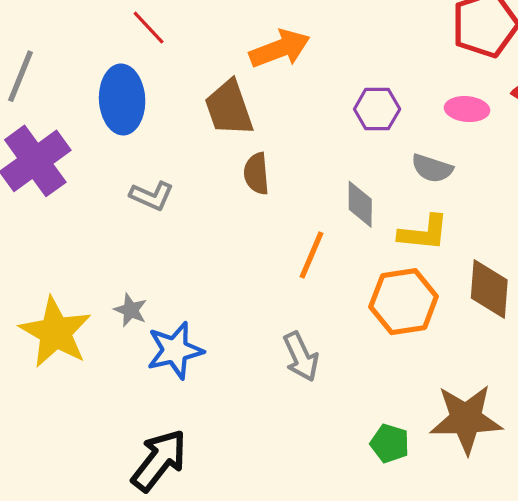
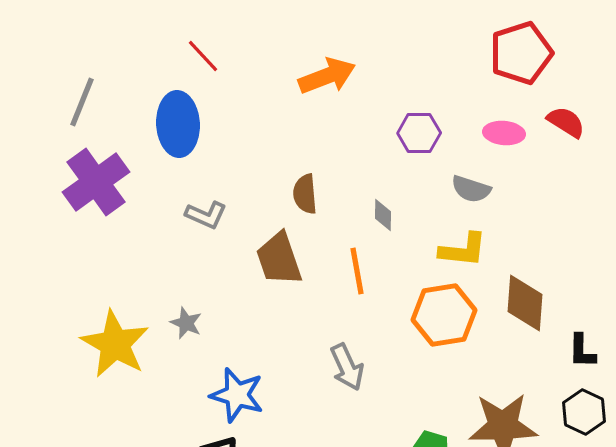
brown trapezoid: (229, 108) -> (279, 259), moved
gray diamond: (360, 204) -> (383, 215), moved, size x0.7
orange line: (311, 255) -> (357, 271), turned -33
blue star: (175, 350) -> (237, 395), moved, turned 30

